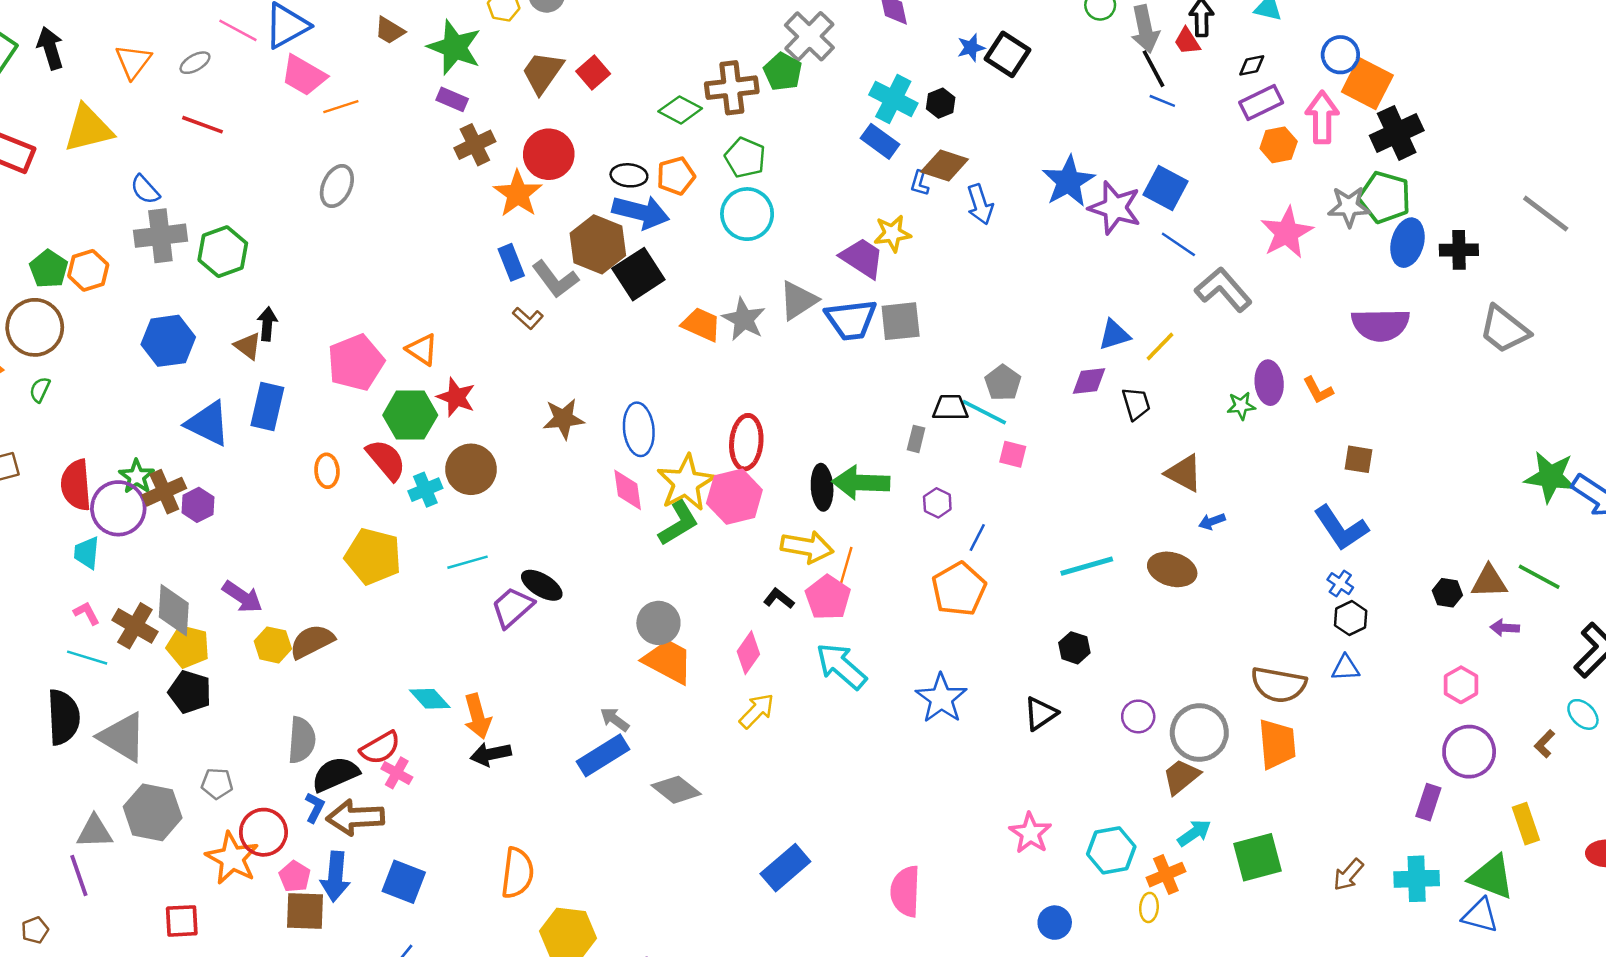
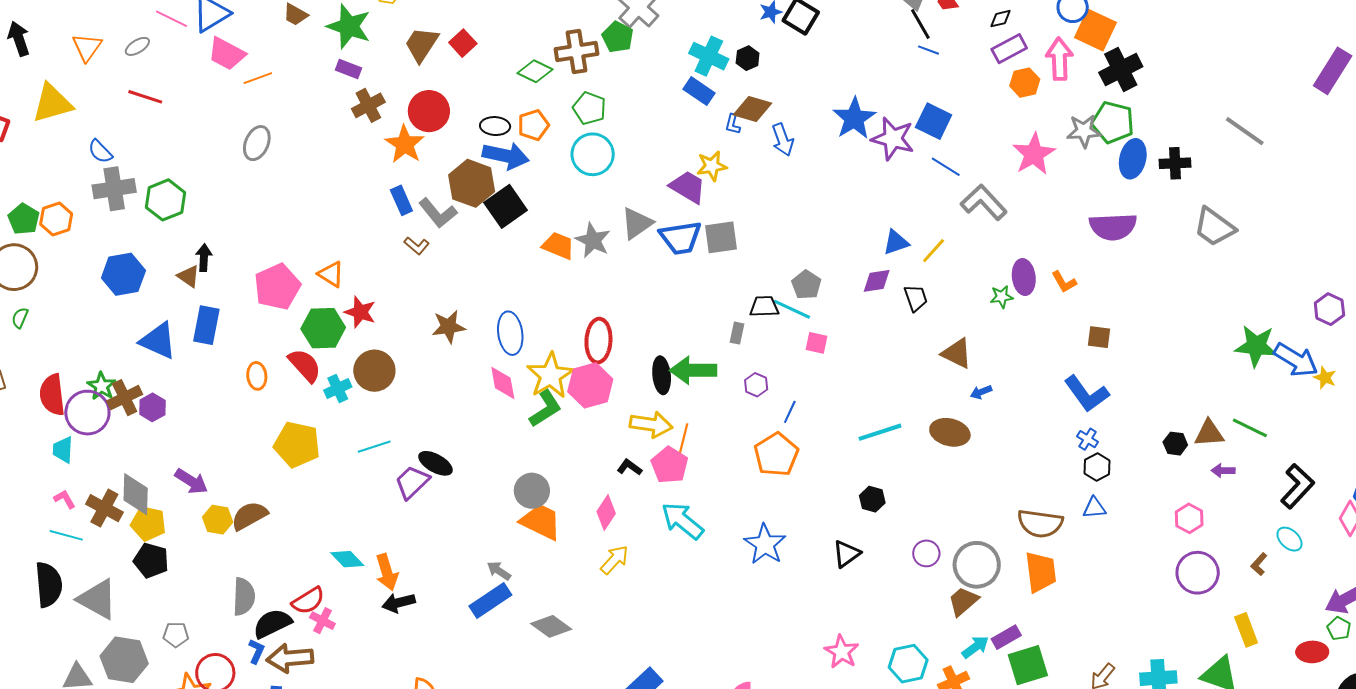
purple rectangle: (1428, 802) -> (1006, 637), moved, turned 44

